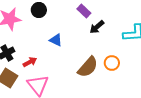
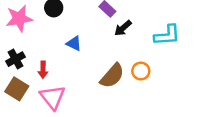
red arrow: (30, 62) -> (43, 70), turned 120

